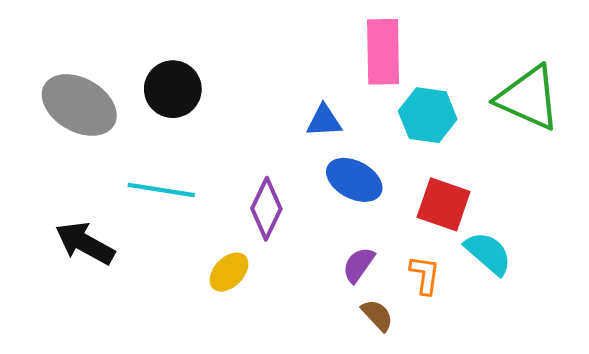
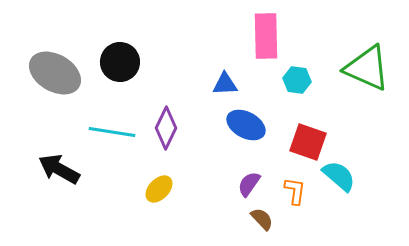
cyan hexagon: (428, 115) -> (297, 80), size x0.7
purple diamond: (266, 209) -> (166, 128), moved

